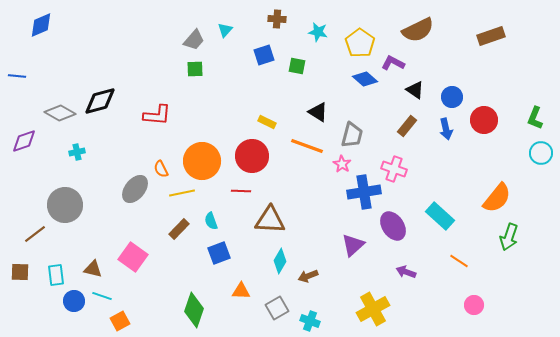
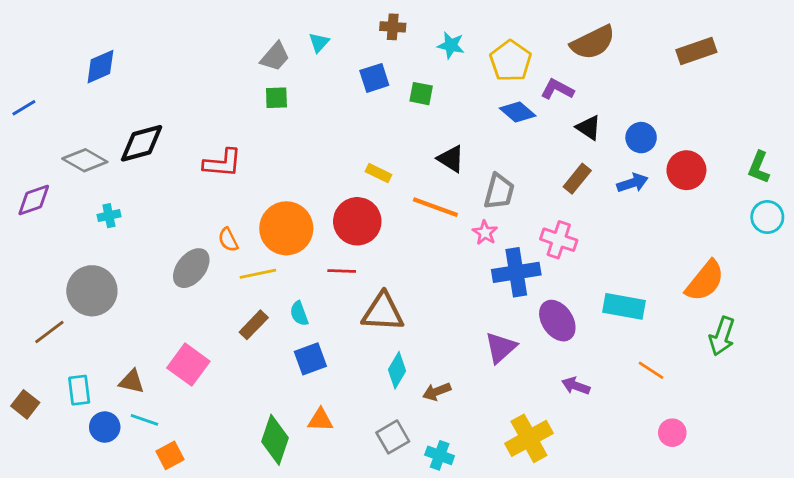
blue diamond: (41, 25) -> (100, 67), moved
blue line: (17, 76) -> (24, 108), turned -36
blue arrow: (446, 129) -> (633, 183), turned -95
cyan rectangle: (440, 216) -> (624, 306), turned -32
brown square: (20, 272) -> (25, 404), moved, turned 36
orange triangle: (241, 291) -> (320, 420), moved

